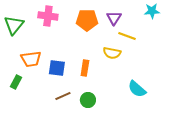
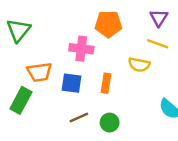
pink cross: (48, 16) -> (81, 49), moved
purple triangle: (114, 18) -> (159, 18), moved
green rectangle: (16, 82) -> (21, 100), size x1.5

